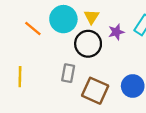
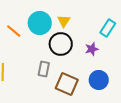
purple star: (116, 32) -> (92, 49), moved

